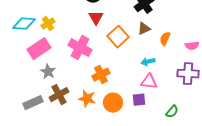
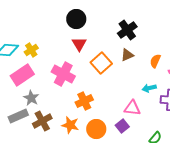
orange semicircle: (165, 39) -> (155, 61), moved
cyan arrow: (148, 62) -> (149, 88), moved
purple square: (139, 100) -> (122, 126), turned -32
gray rectangle: (33, 103) -> (18, 116), moved

